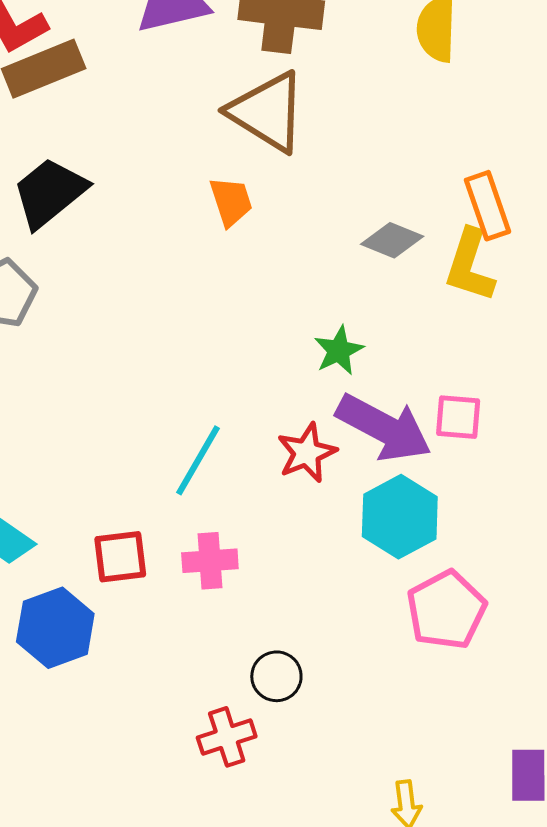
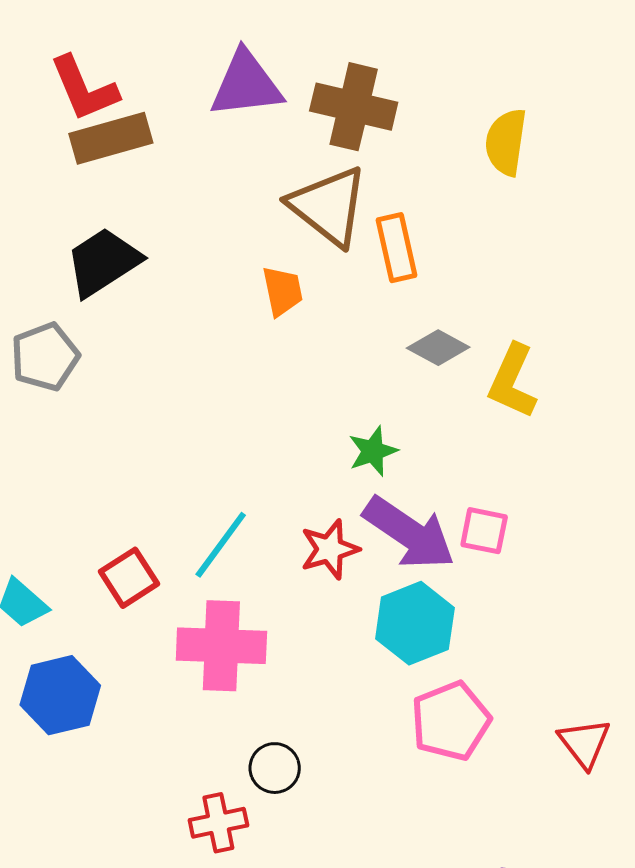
orange rectangle: (487, 206) -> (396, 248), moved
red square: (120, 557) -> (129, 578), moved, turned -32
pink cross: (210, 561) -> (221, 646), size x1.6

